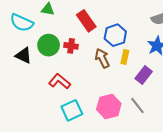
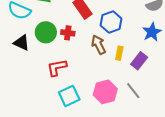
yellow rectangle: (125, 57) -> (119, 53), moved
red L-shape: (60, 81) -> (57, 68), turned -50

